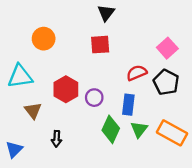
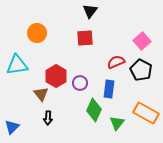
brown triangle: (33, 111) -> (41, 94), moved
green triangle: (139, 129) -> (117, 123), moved

